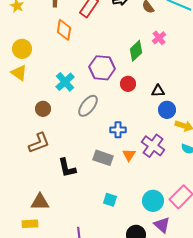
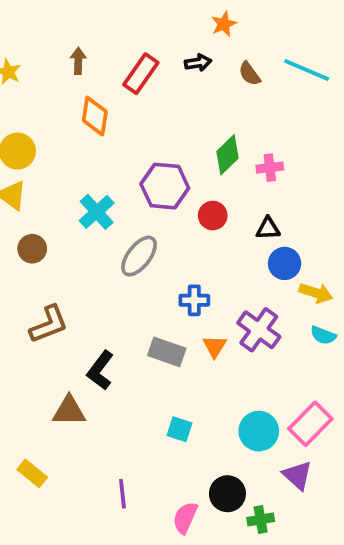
pink cross: (159, 38) -> (270, 168), moved, turned 32
brown circle: (43, 109) -> (32, 249), moved
black L-shape: (67, 168) -> (100, 370), turned 50
brown triangle: (40, 202) -> (69, 411), moved
yellow rectangle: (30, 224) -> (32, 473), turned 42
purple triangle: (162, 225) -> (297, 475), moved

